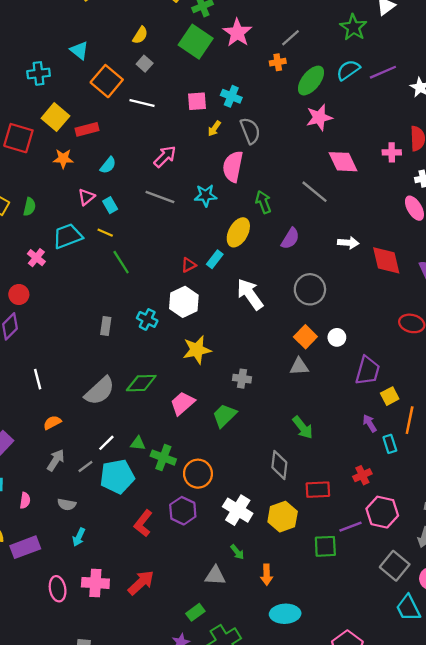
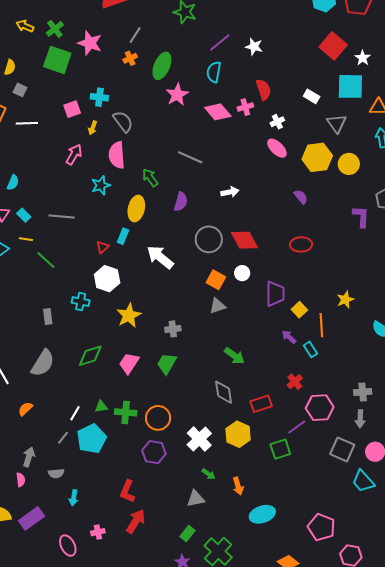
cyan semicircle: (348, 70) -> (214, 72), moved, turned -30
pink arrow: (165, 157) -> (74, 154), moved
pink diamond: (343, 162) -> (218, 112), moved
gray line: (160, 197) -> (62, 217), moved
red diamond: (386, 260) -> (244, 240), moved
gray semicircle: (100, 391) -> (43, 363), moved
gray arrow: (56, 460) -> (29, 457), moved
white cross: (238, 510) -> (199, 439), turned 30
red L-shape: (143, 523) -> (127, 491), moved
pink cross: (95, 583) -> (98, 532), size x0.6

